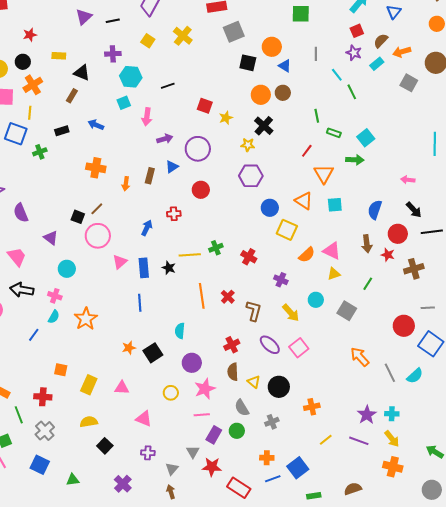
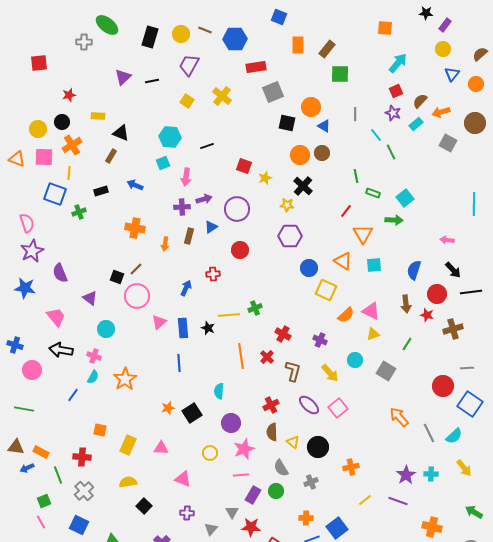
blue triangle: (394, 12) -> (452, 74), moved
purple cross: (113, 54) -> (182, 207), moved
red cross: (249, 257) -> (283, 334), moved
yellow arrow: (392, 439) -> (464, 468), moved

